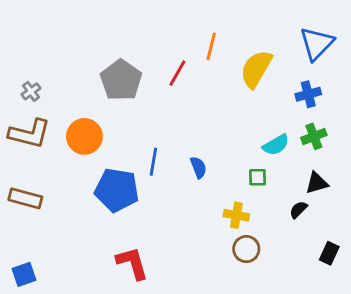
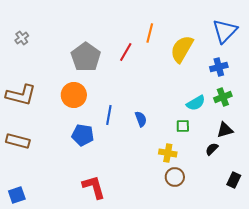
gray cross: (31, 91) -> (22, 38), moved
orange circle: (84, 136) -> (74, 95), moved
blue pentagon: (117, 190) -> (83, 135), size x0.7

